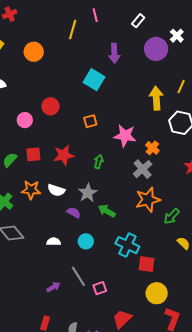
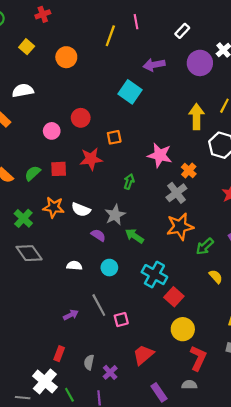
purple arrow: (114, 53) -> (154, 65), turned 78
orange square: (90, 121) -> (114, 137), moved
red star: (64, 155) -> (91, 159), moved
red square: (147, 264) -> (174, 297), turned 30

